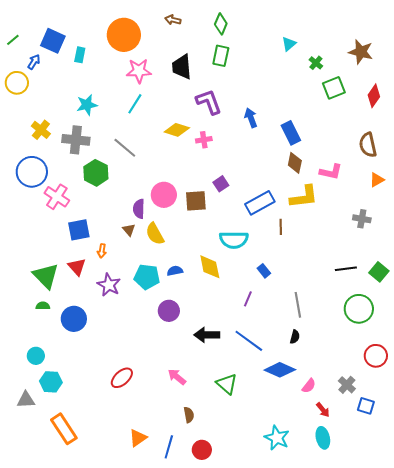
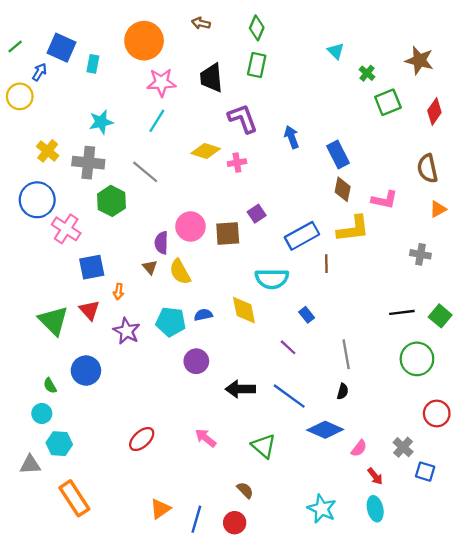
cyan triangle: (289, 44) -> (336, 51), turned -35
purple line: (248, 299) -> (288, 347), turned -70
green semicircle: (43, 306) -> (50, 386), moved, turned -120
brown semicircle: (189, 415) -> (245, 490), moved, turned -35

